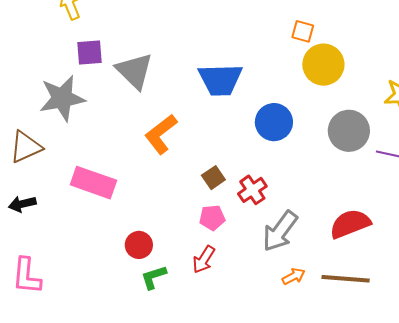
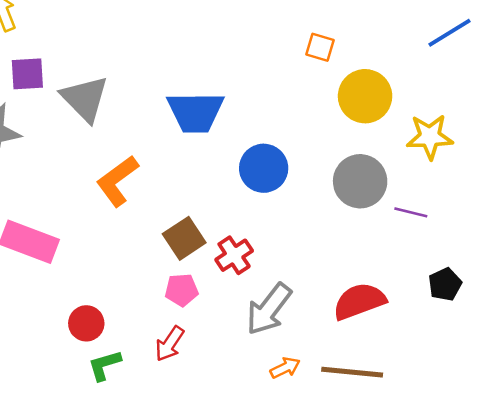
orange square: (303, 31) -> (320, 47), moved
yellow circle: (323, 65) -> (365, 96), moved
brown square: (213, 178) -> (184, 238), size x1.4

